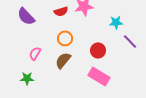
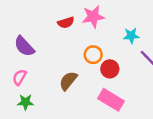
purple semicircle: (26, 16) -> (24, 46), moved
orange circle: (65, 38) -> (93, 55), moved
pink semicircle: (35, 53) -> (20, 77), moved

